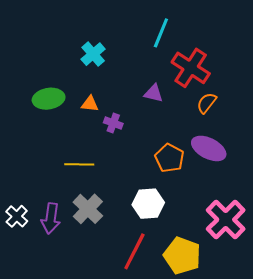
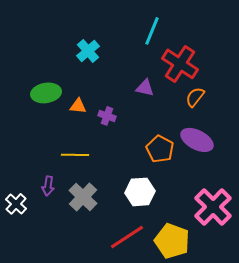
orange triangle: (90, 104) -> (78, 106), moved
purple arrow: (51, 218) -> (48, 186), moved, size x0.7
red line: (134, 251) -> (127, 237), turned 30

